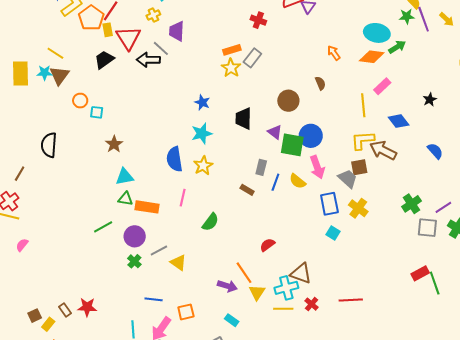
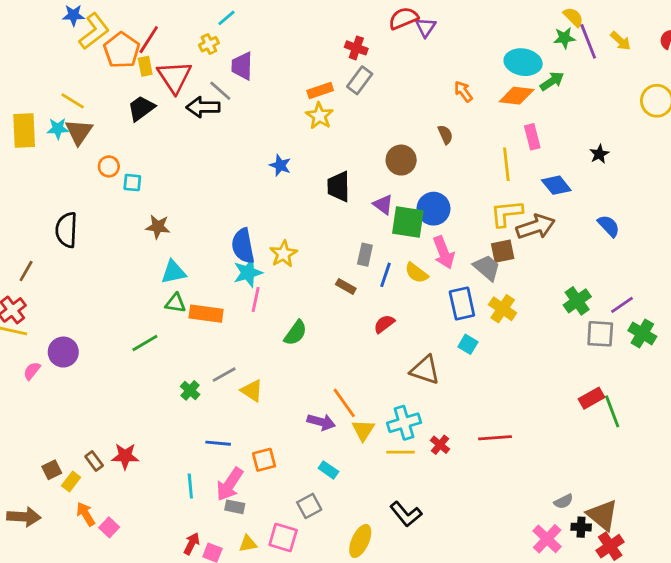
gray rectangle: (252, 58) -> (360, 80), moved
pink rectangle: (382, 86) -> (532, 137), turned -60
cyan star: (202, 133) -> (248, 273), moved
brown star: (114, 144) -> (158, 227), turned -30
brown arrow: (383, 150) -> (536, 227), turned 136
purple circle: (135, 236) -> (63, 352), moved
red semicircle: (267, 245) -> (384, 324), moved
brown triangle: (301, 274) -> (425, 370), moved

